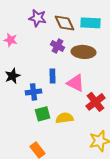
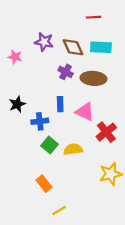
pink star: (10, 40) -> (15, 57), moved
green square: (42, 114) -> (49, 145), turned -35

